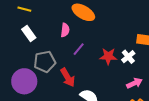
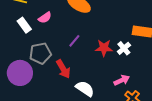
pink semicircle: (65, 30) -> (45, 18), moved, turned 48
pink arrow: (134, 83) -> (122, 80), moved

